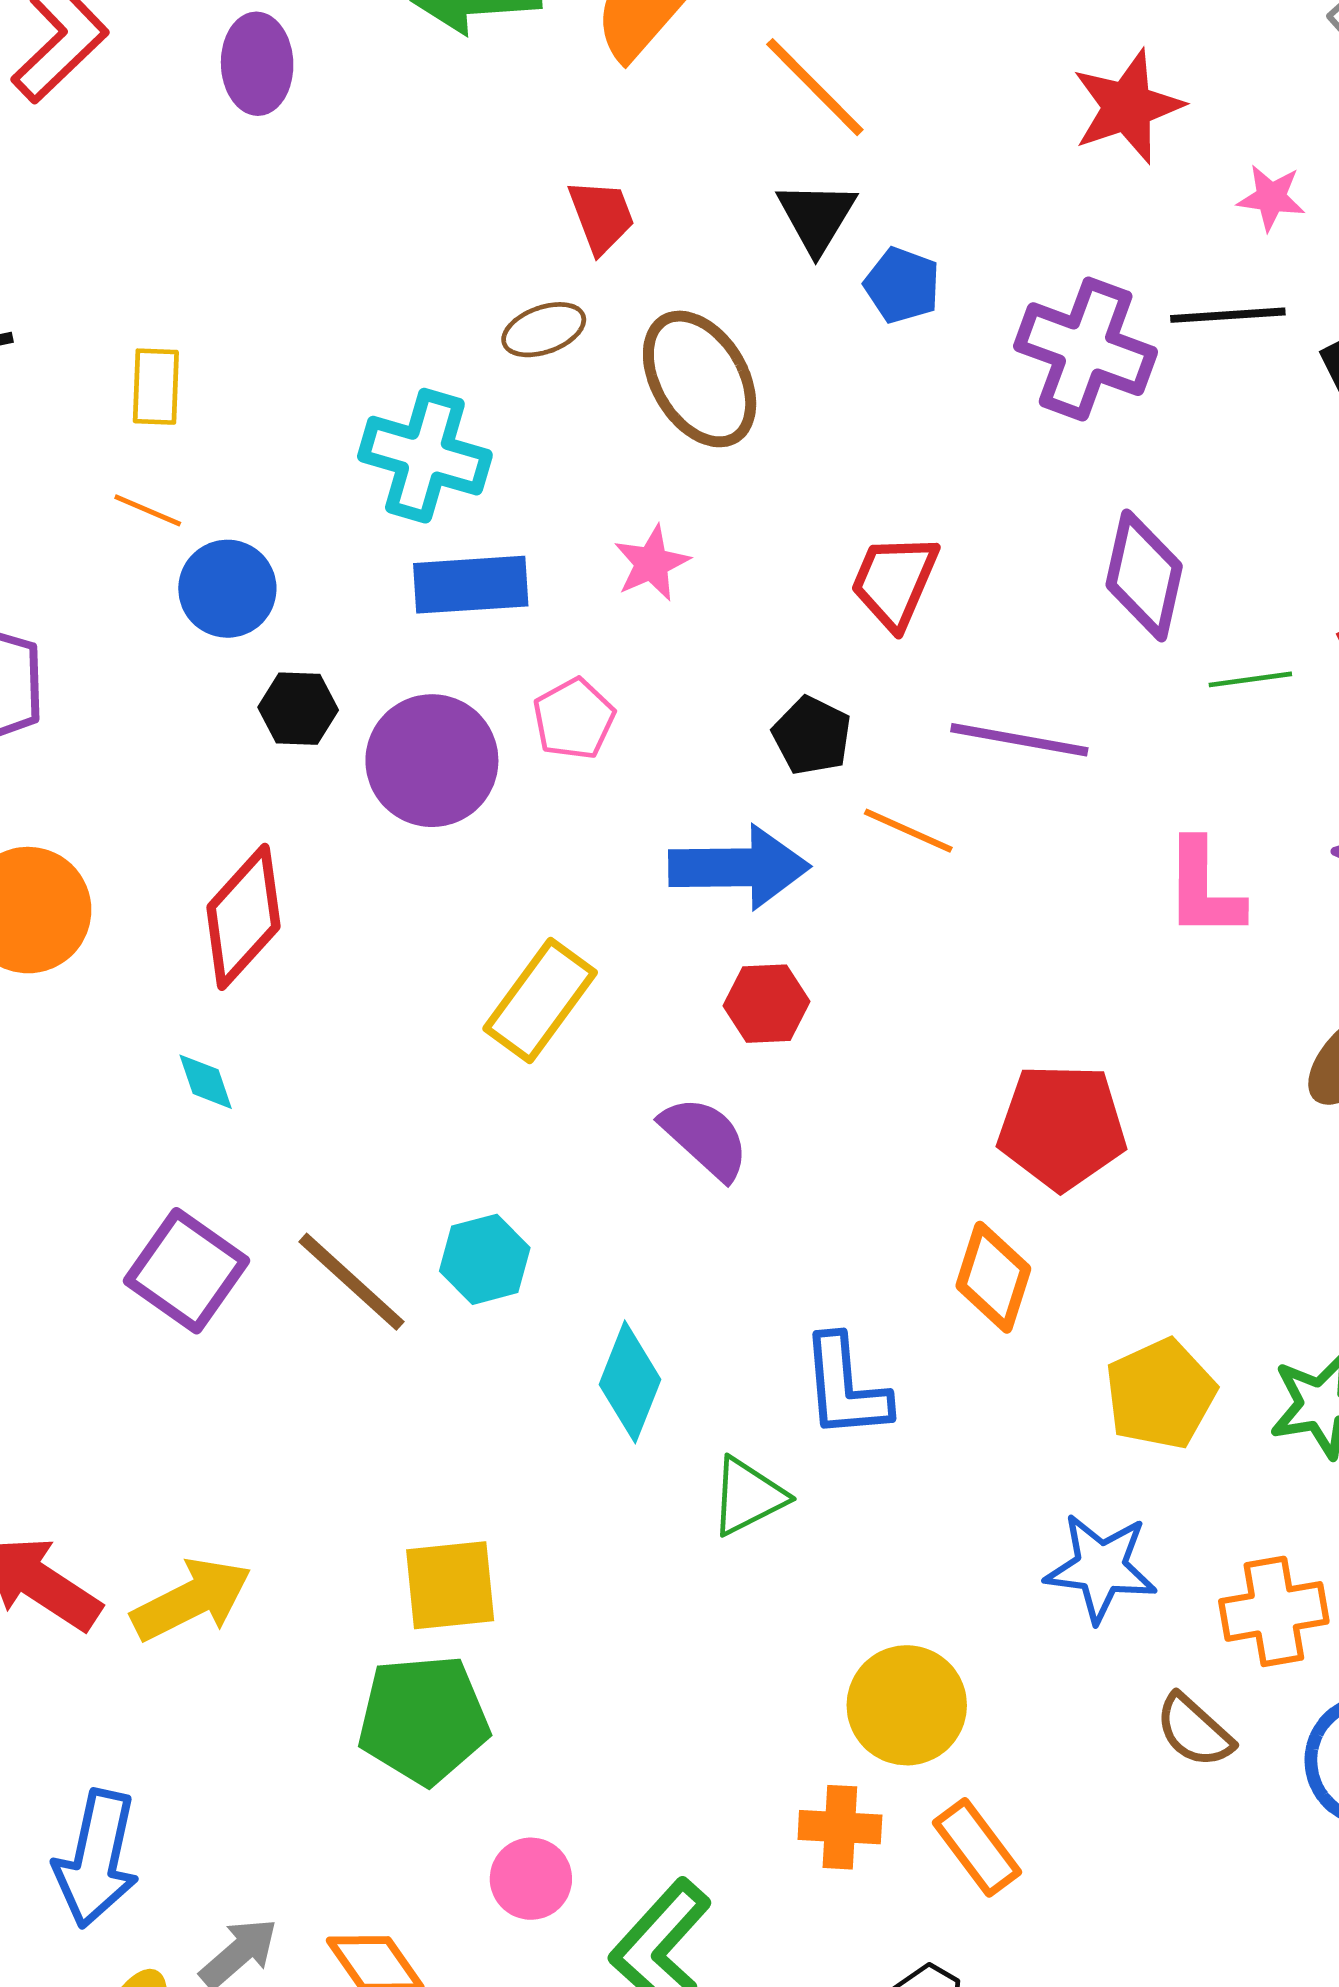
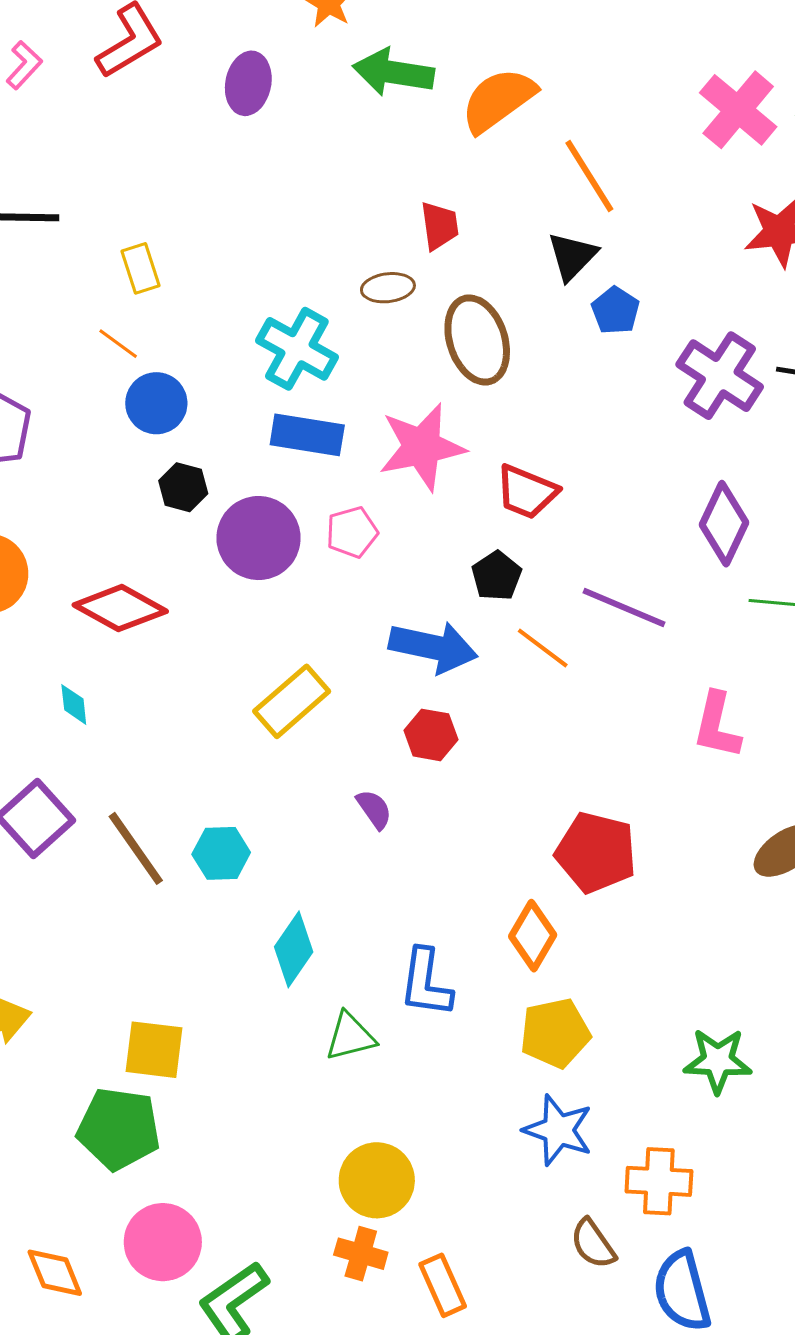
yellow rectangle: (156, 387) -> (141, 268), turned -33
pink star: (652, 563) -> (422, 447), size x1.8
red trapezoid: (894, 581) -> (527, 492), moved, turned -104
red diamond: (243, 917) -> (120, 608), turned 64
purple semicircle: (705, 1138) -> (374, 809), size x0.7
yellow pentagon: (1160, 1394) -> (555, 1033), moved
yellow circle: (907, 1705) -> (377, 1180), moved
pink circle: (531, 1879) -> (163, 1242), size x1.5

